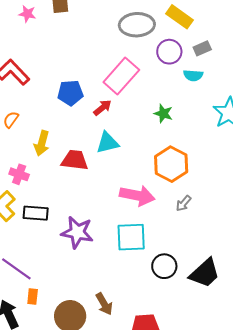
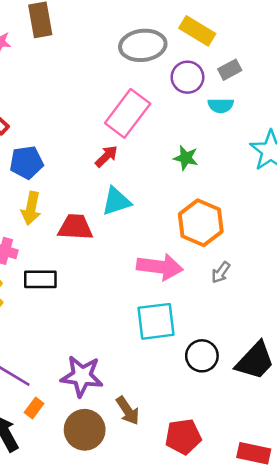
blue pentagon: (70, 93) -> (26, 162), moved
black rectangle: (36, 213) -> (40, 279), moved
purple star: (77, 232) -> (82, 376), moved
orange rectangle: (33, 297) -> (34, 408), turned 35

